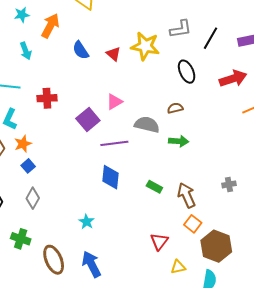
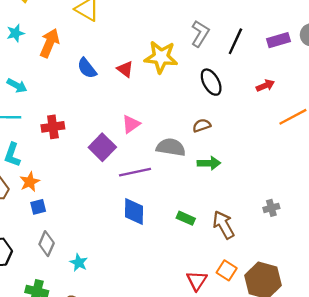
gray L-shape: (181, 29) -> (200, 34), turned -45
cyan arrow: (26, 51) -> (17, 86), moved, turned -36
red arrow: (233, 79) -> (265, 86), size x0.6
blue square: (28, 166) -> (38, 207), turned 32
cyan star: (87, 222) -> (79, 263), moved
orange square: (193, 224) -> (227, 270), moved

